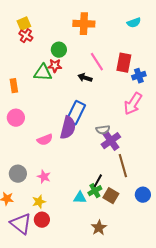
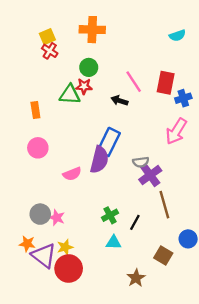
orange cross: (84, 24) -> (92, 30), moved
pink star: (44, 177) -> (57, 218), moved
green cross: (95, 191) -> (110, 215), moved
brown square: (111, 196) -> (163, 255), moved
red circle: (42, 220) -> (69, 268), size x1.5
purple triangle: (21, 224) -> (44, 255), moved

